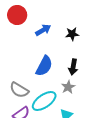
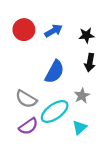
red circle: (17, 15) -> (24, 30), moved
black arrow: (73, 67) -> (90, 63), moved

